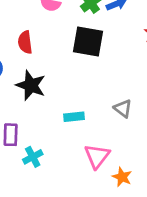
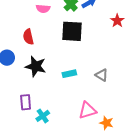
cyan rectangle: (74, 117) -> (69, 74), moved
pink triangle: (97, 156) -> (87, 110), turned 42

